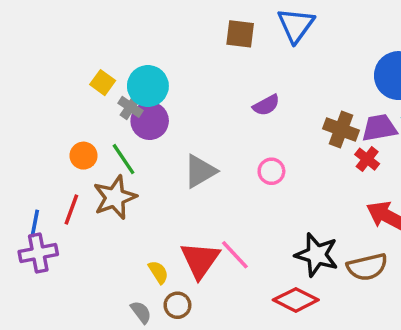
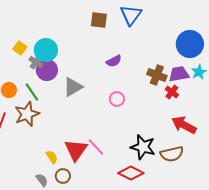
gray triangle: (200, 171) -> (73, 87), moved

